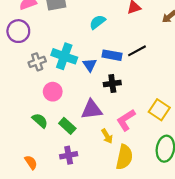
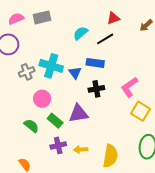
black line: (137, 51) -> (105, 39), moved
pink L-shape: (126, 120) -> (129, 87), moved
green rectangle: (67, 126) -> (55, 121), moved
yellow arrow: (107, 136) -> (81, 150), moved, turned 120
purple cross: (69, 155) -> (58, 145), moved

